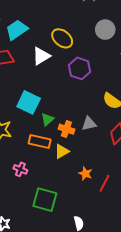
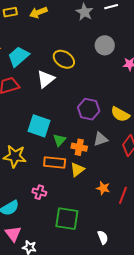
purple hexagon: (80, 68) -> (89, 109), moved

